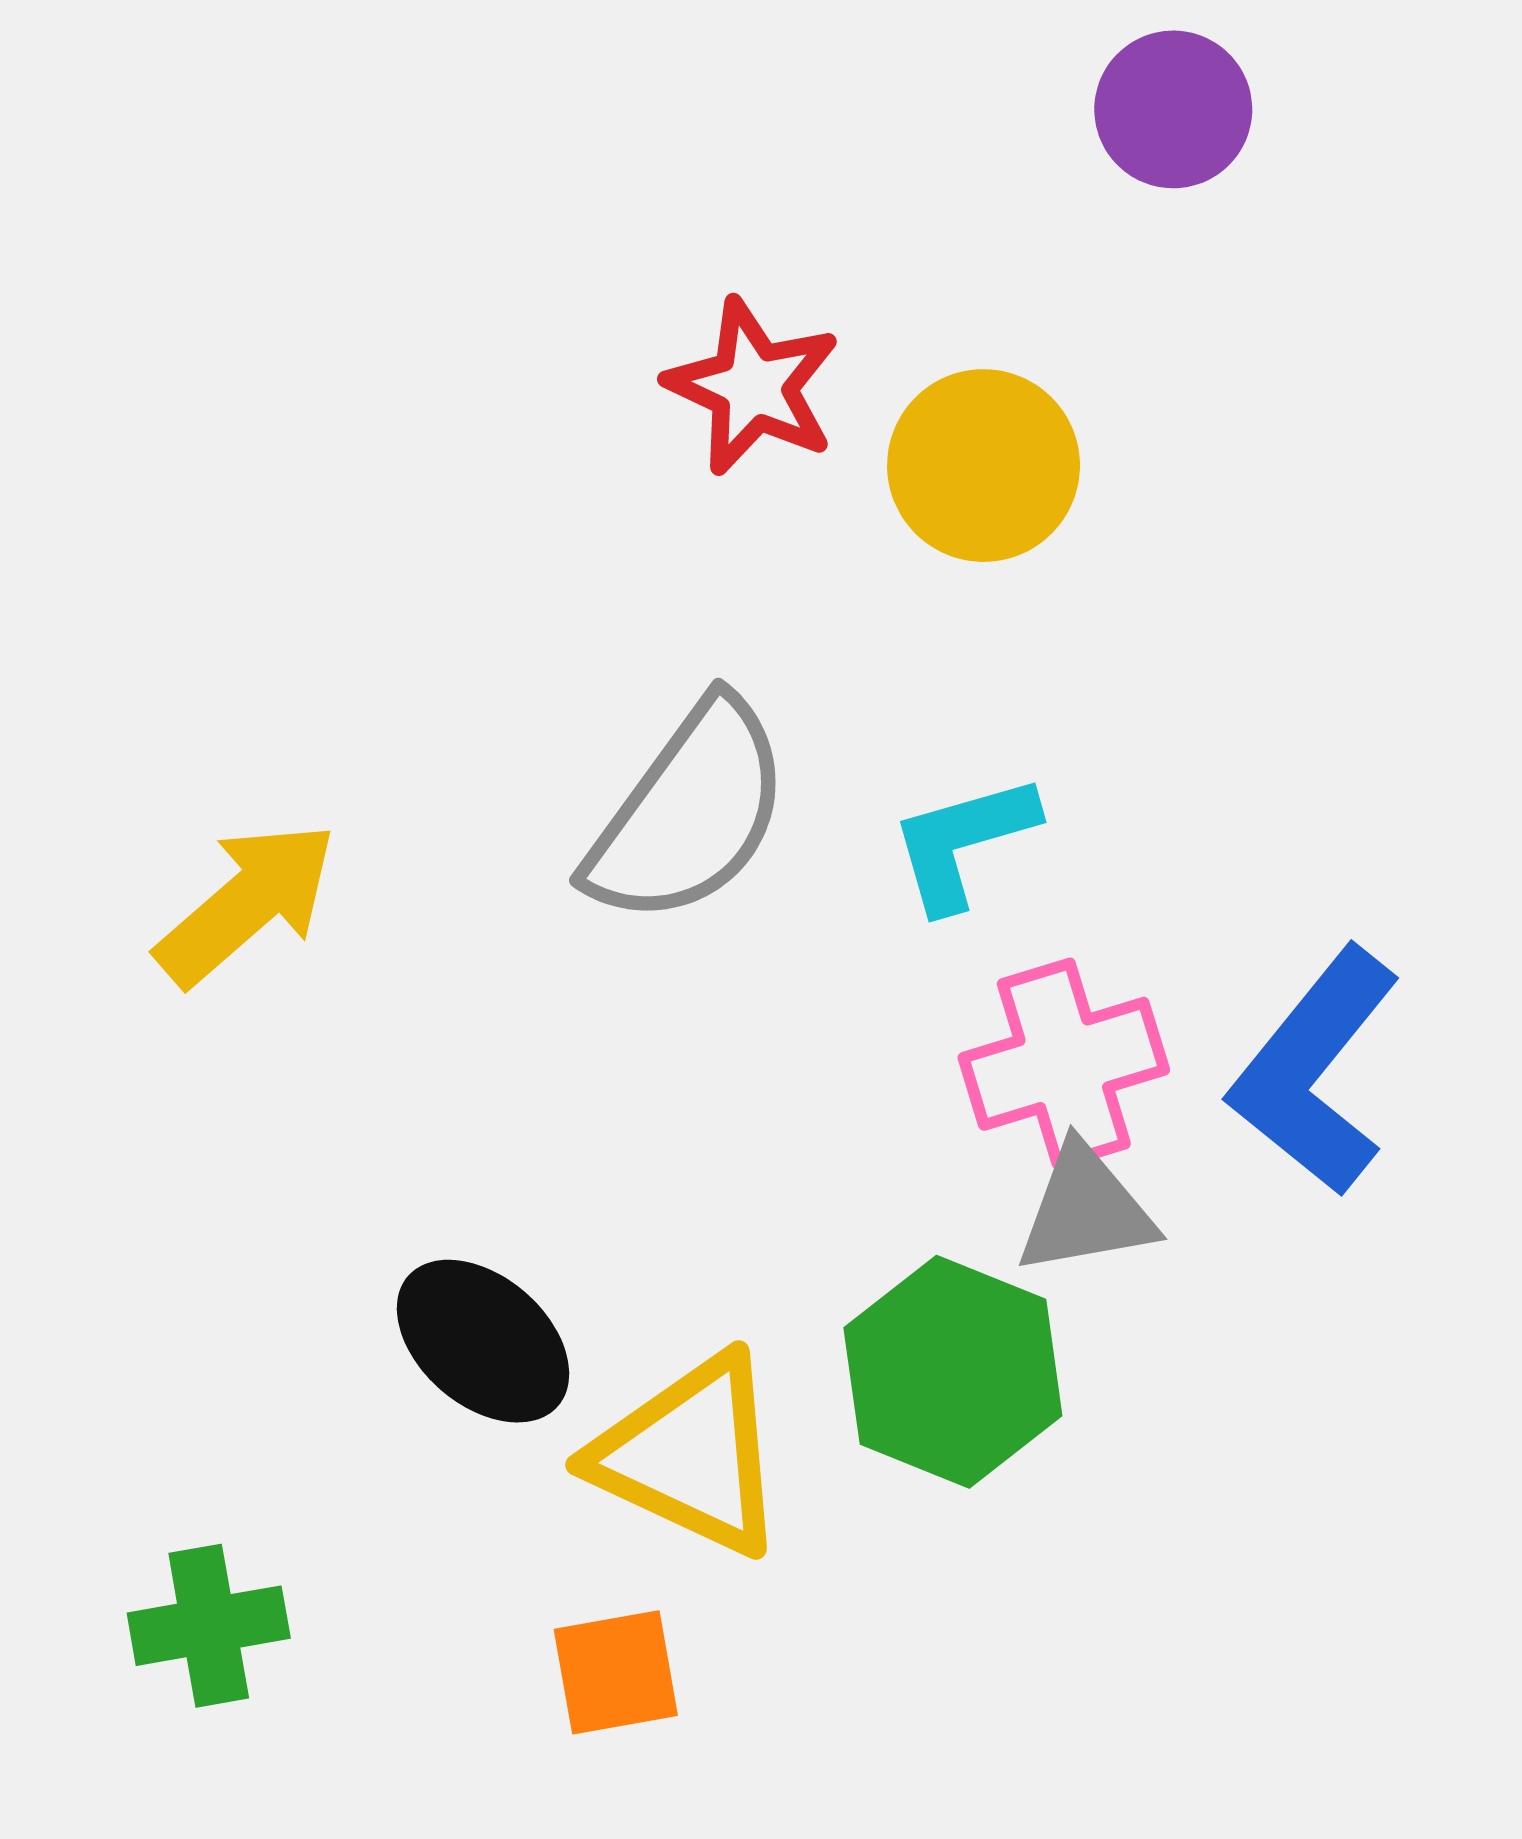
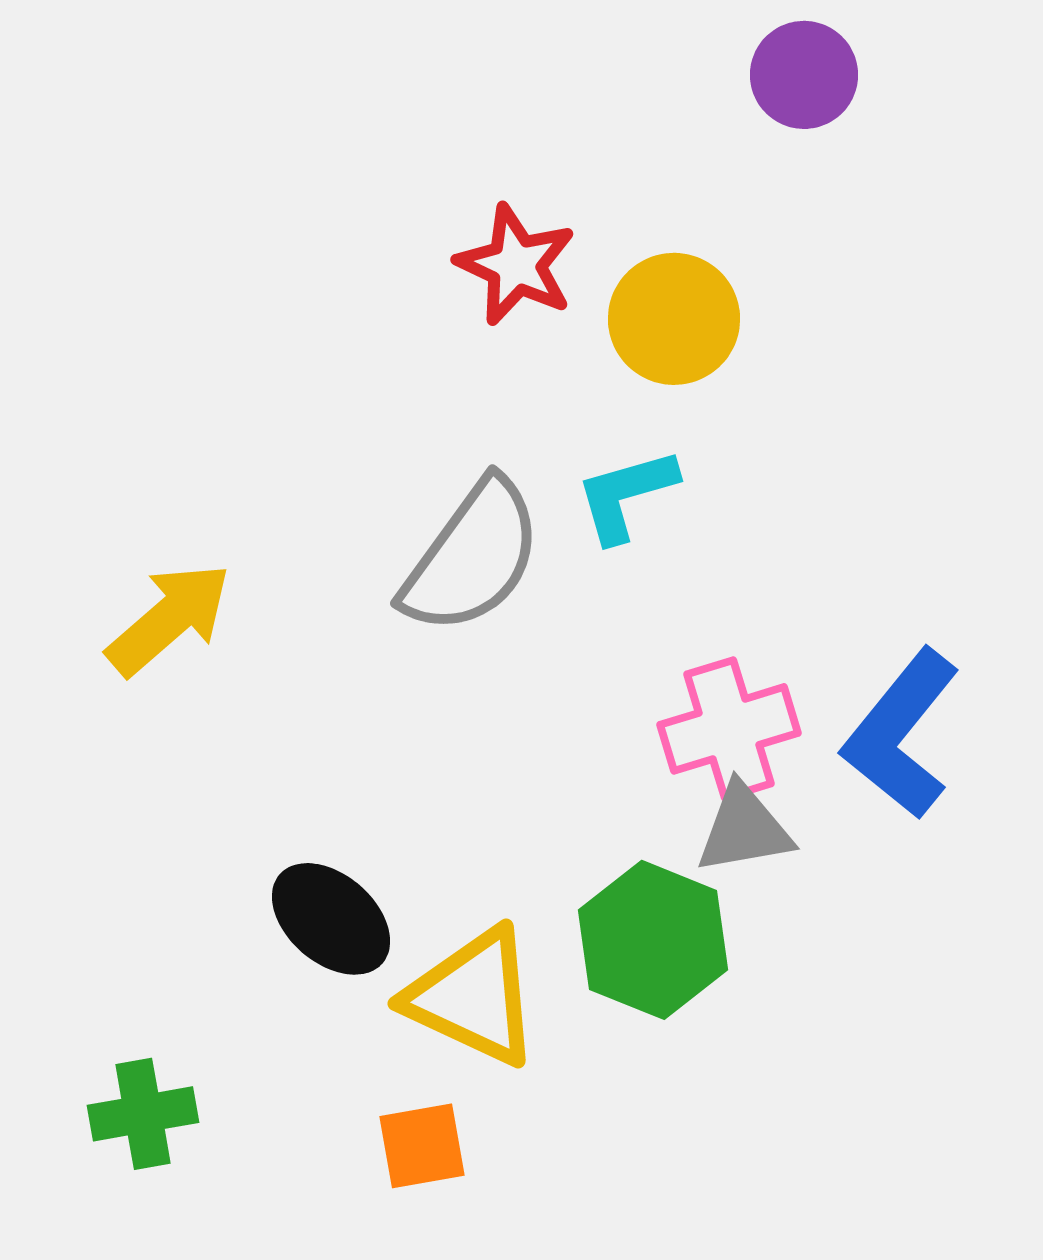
cyan L-shape: (963, 842) -> (626, 495), moved

